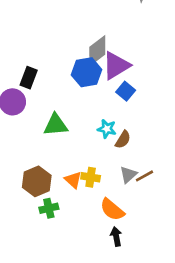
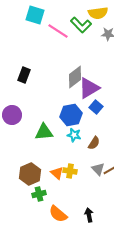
blue hexagon: (87, 72) -> (71, 115), moved
black rectangle: (29, 78) -> (24, 75), moved
cyan star: (107, 129) -> (74, 135), moved
gray triangle: (128, 175) -> (98, 169), turned -32
orange semicircle: (112, 210) -> (58, 214), moved

